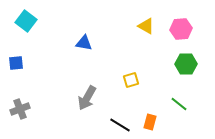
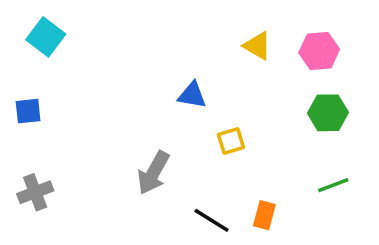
blue triangle: (84, 43) -> (192, 95), moved
green line: (179, 104) -> (333, 185), moved, turned -60

